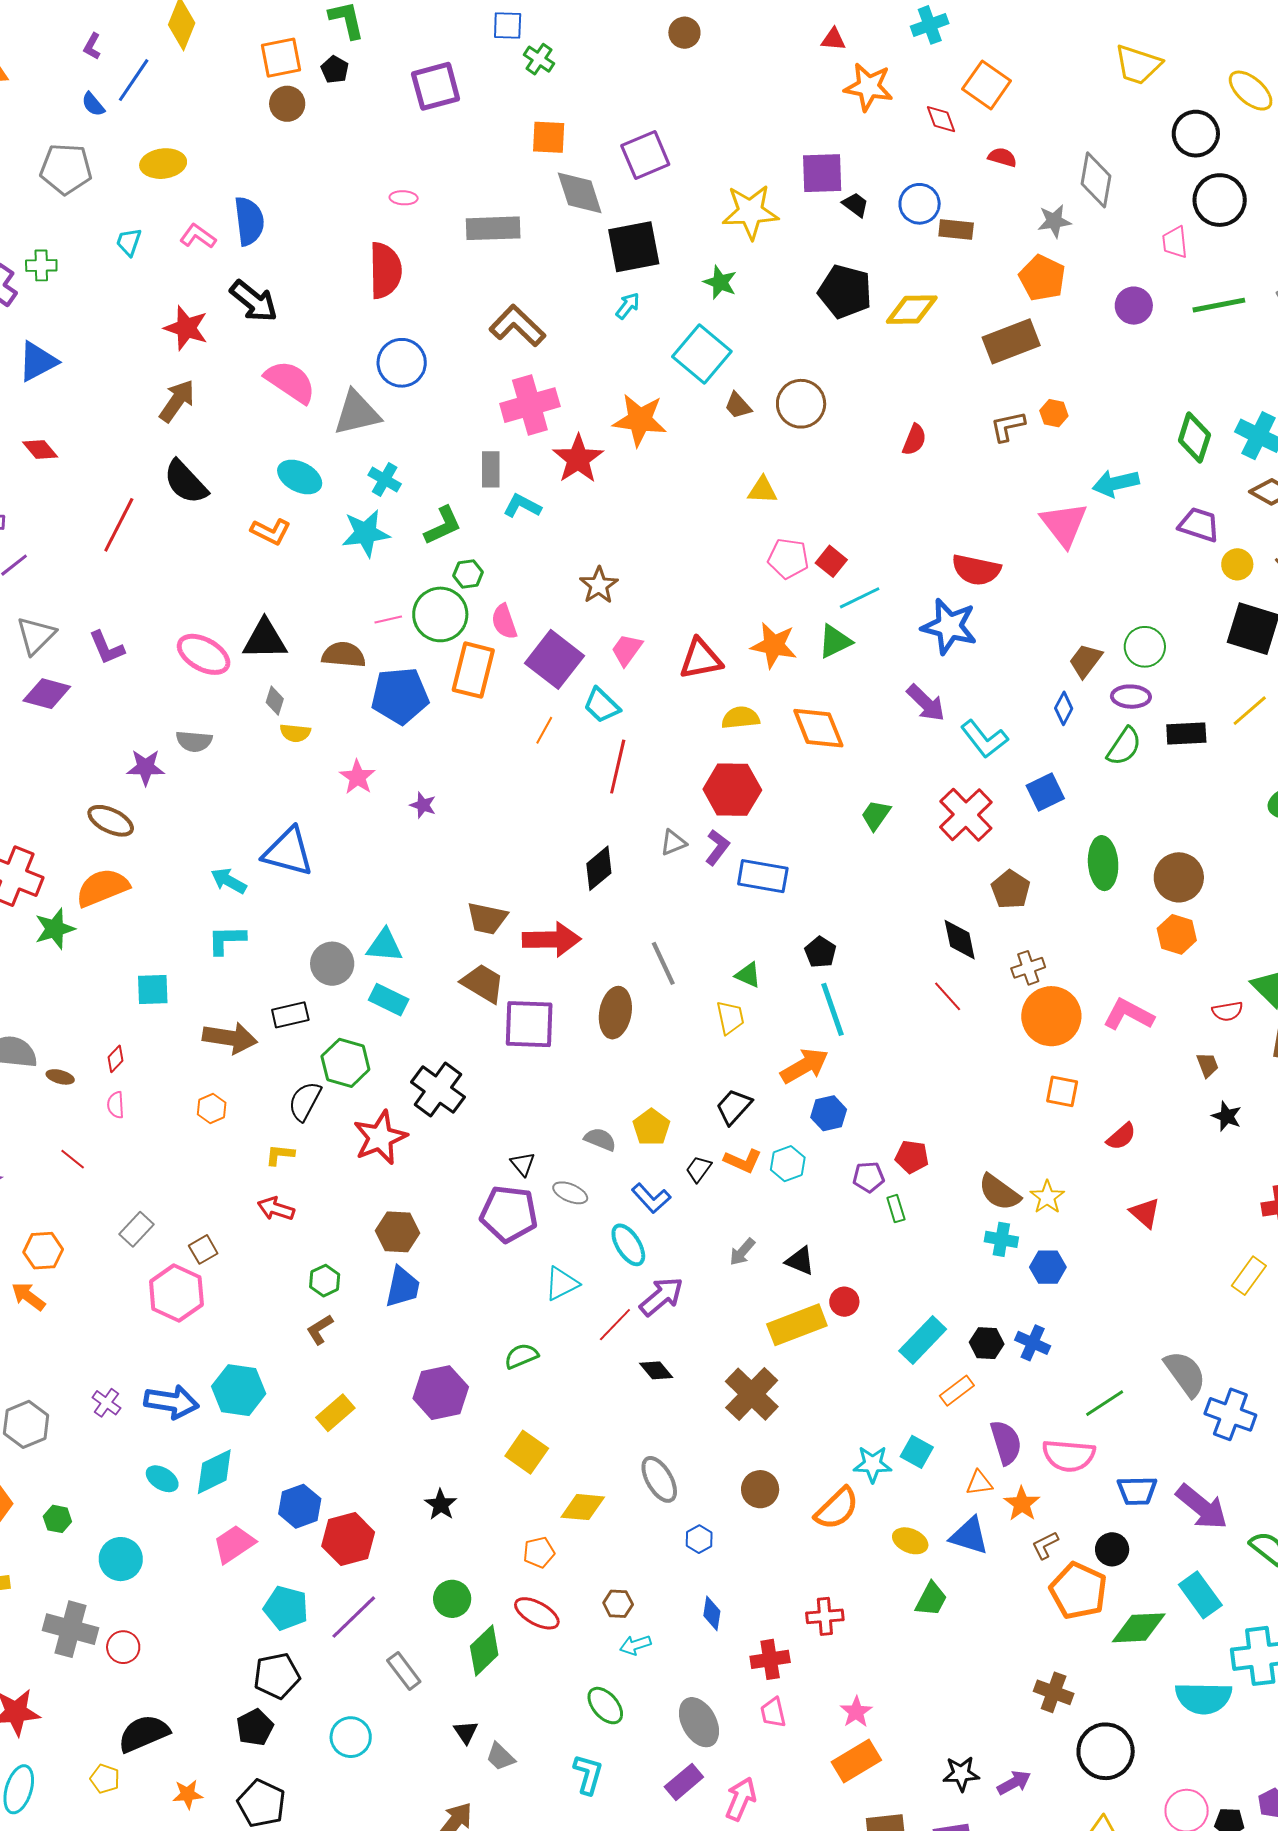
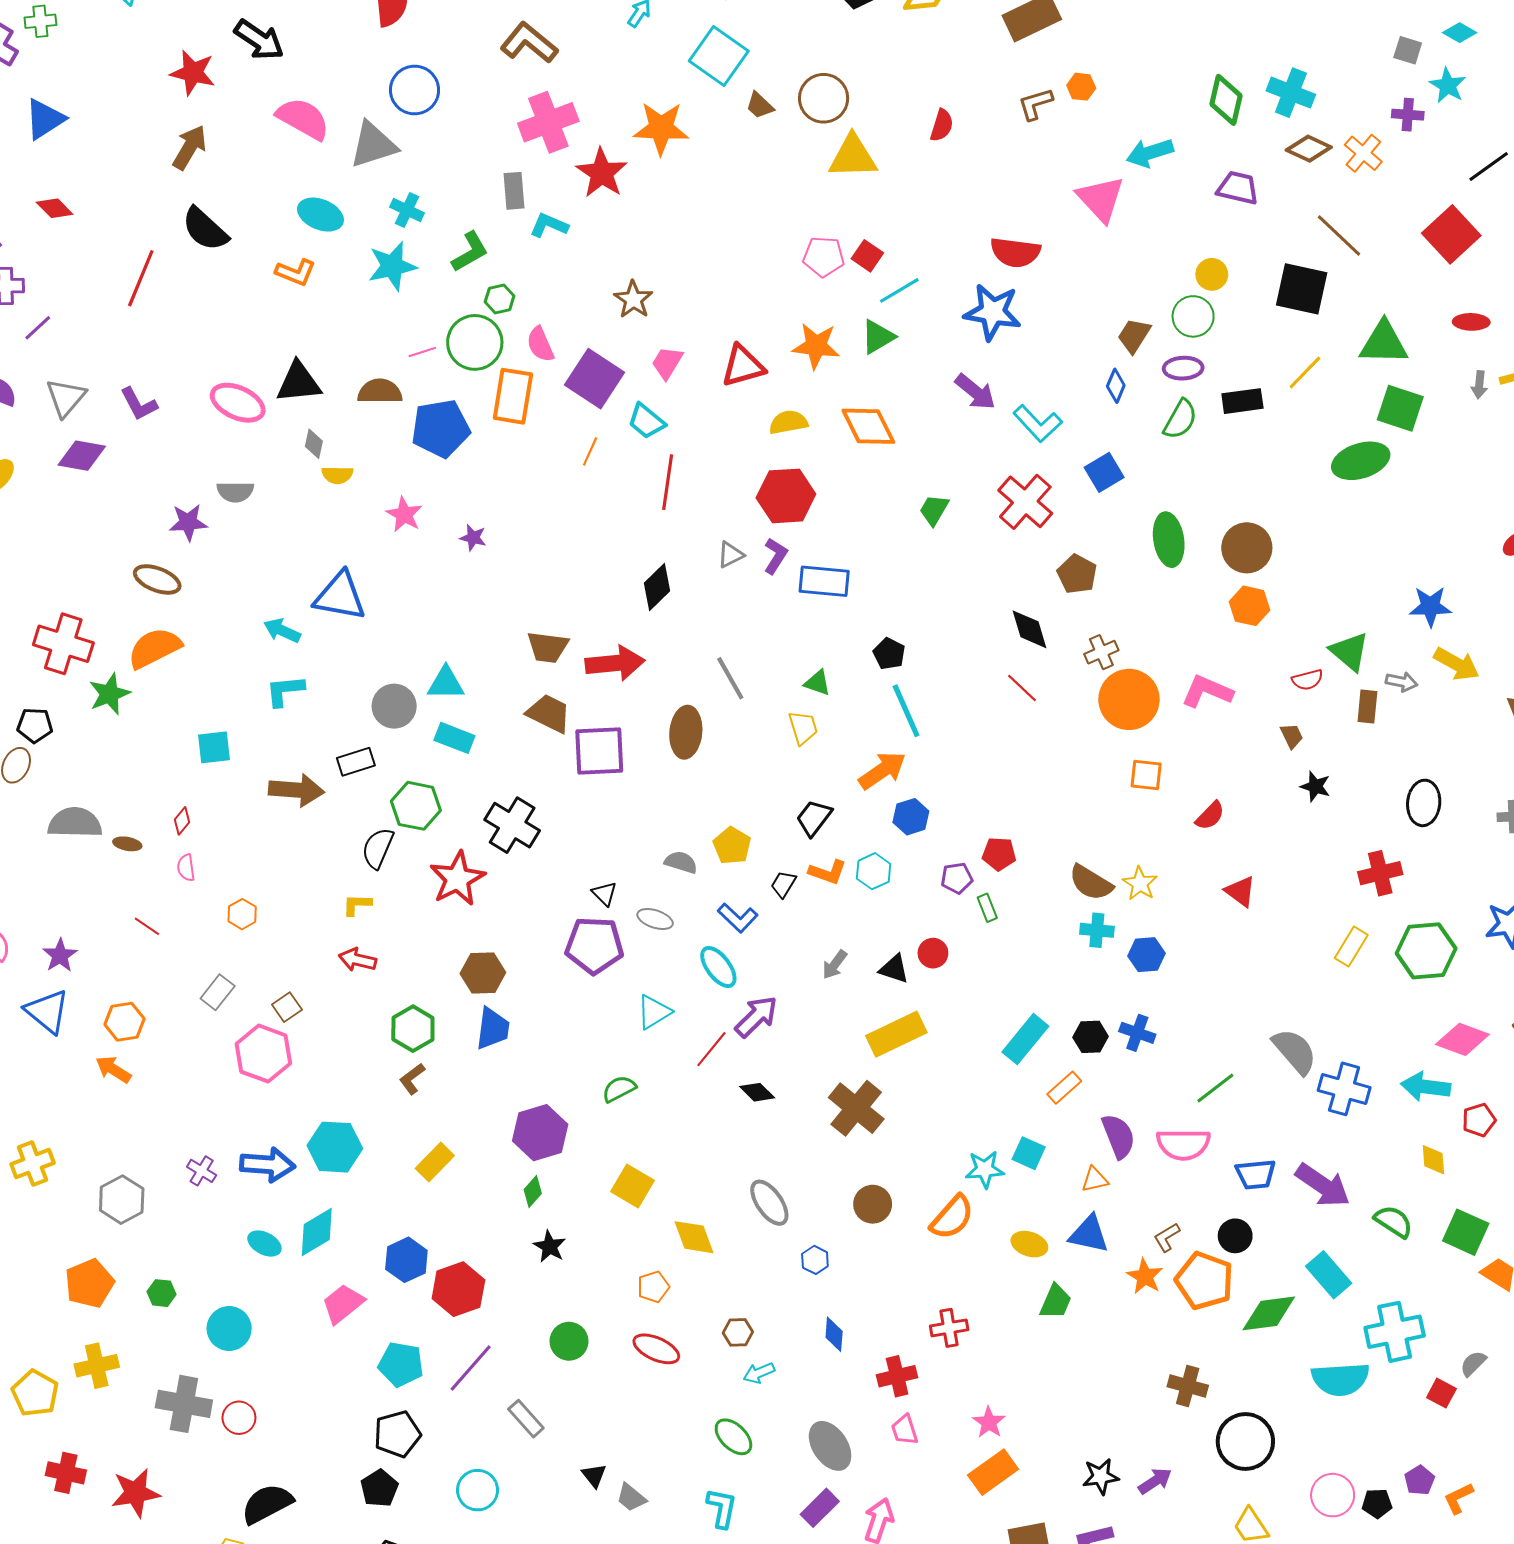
yellow triangle: (763, 490) -> (853, 157), moved, size x1.6
yellow circle: (1237, 564) -> (1212, 274), moved
orange hexagon: (212, 1109) -> (242, 914), moved
green hexagon: (325, 1281) -> (413, 1029), size x1.4
red circle: (844, 1302) -> (933, 953), moved
orange star: (1022, 1504) -> (1145, 1276), moved
yellow diamond: (583, 1507) -> (694, 1237), turned 69
green diamond: (484, 1650) -> (533, 1191), moved, size x0.6

